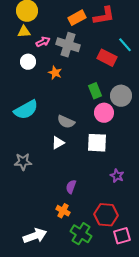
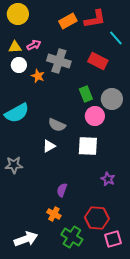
yellow triangle: (24, 32) -> (15, 47), moved
gray cross: (68, 45) -> (59, 61), moved
cyan line: (125, 45) -> (116, 38), moved
orange star: (55, 73) -> (38, 76), moved

